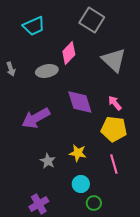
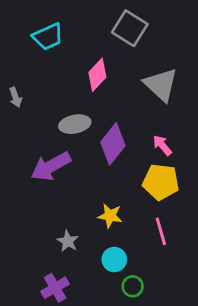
gray ellipse: (47, 71) -> (75, 124), moved
purple diamond: (80, 102) -> (113, 144), turned 56
gray star: (48, 161) -> (68, 241), moved

